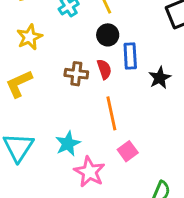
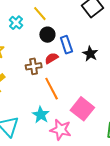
red semicircle: (104, 69) -> (51, 58), turned -88
orange line: (111, 113) -> (52, 89), moved
pink square: (128, 151) -> (82, 109), size x1.6

